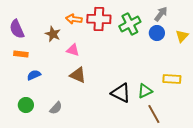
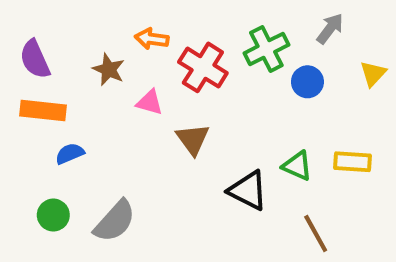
red cross: (99, 19) -> (203, 67), moved, turned 30
blue circle: (157, 33) -> (307, 82), moved
orange rectangle: (21, 54) -> (43, 111), size x1.5
brown triangle: (78, 75) -> (193, 139), moved, turned 30
green triangle: (145, 91) -> (297, 166), moved, turned 49
gray semicircle: (56, 108) -> (115, 221), size x1.6

